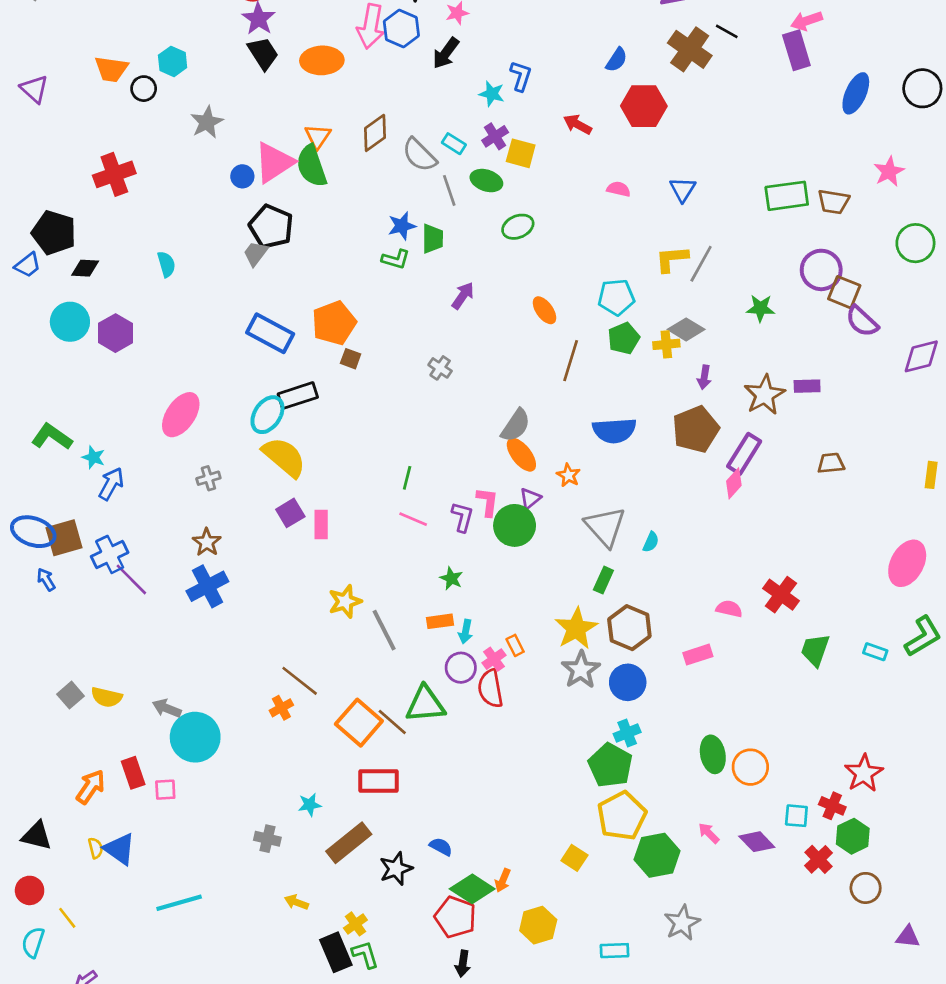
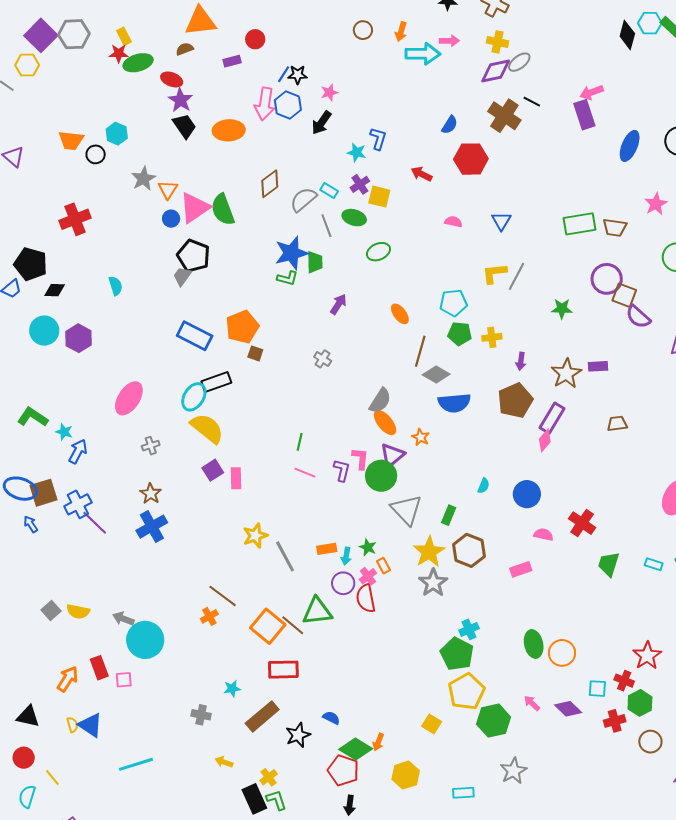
orange triangle: (318, 136) -> (168, 190), moved
gray semicircle: (419, 155) -> (303, 200), turned 96
blue star: (402, 226) -> (291, 253), size x1.6
gray diamond: (686, 329) -> (436, 375), moved
green pentagon: (624, 338) -> (460, 334), turned 30
purple triangle: (530, 499) -> (392, 455), size x1.5
gray triangle: (605, 527) -> (406, 510), moved
green star: (451, 578) -> (368, 547), moved
blue circle: (628, 682) -> (527, 494), moved
red cross: (818, 859) -> (615, 721), turned 30

